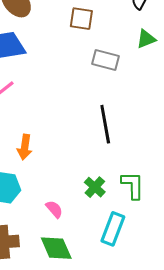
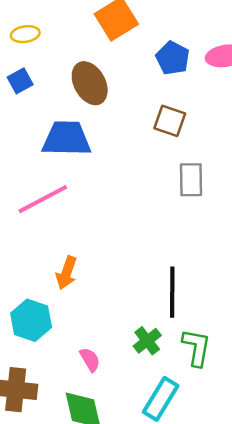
gray rectangle: (106, 60) -> (191, 180), turned 64
black line: (105, 124) -> (172, 292), moved

